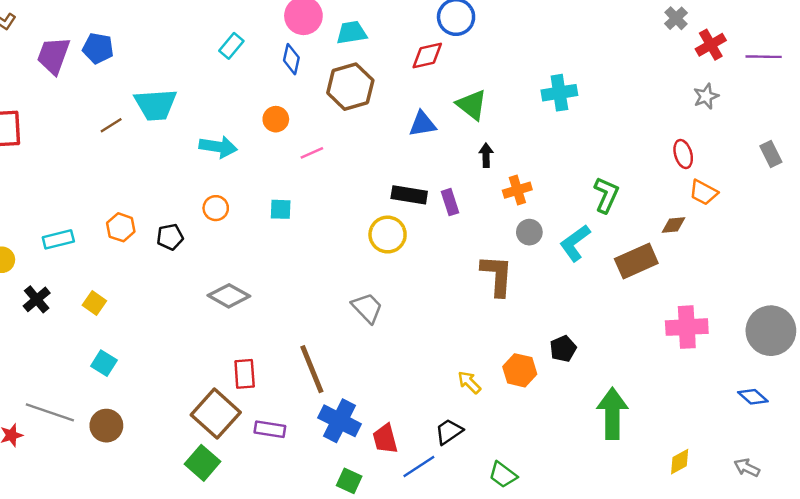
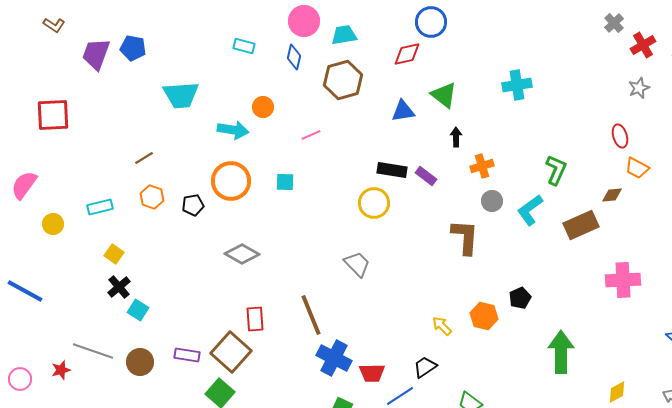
cyan rectangle: (231, 46) -> (244, 46), turned 65
orange circle: (276, 119) -> (263, 107), moved
brown line: (111, 125) -> (144, 158), moved
purple rectangle: (450, 202) -> (426, 176), turned -35
orange circle: (216, 208) -> (231, 181), size x1.8
black cross: (37, 299) -> (119, 287), moved
yellow square: (94, 303) -> (114, 254), moved
purple rectangle: (270, 429) -> (187, 355), moved
red trapezoid: (385, 439) -> (372, 373), turned -76

